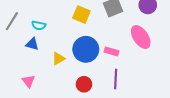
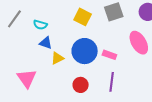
blue triangle: (32, 44) -> (46, 43), moved
pink triangle: (28, 81) -> (27, 78), size x1.5

